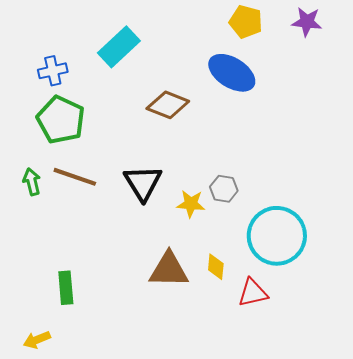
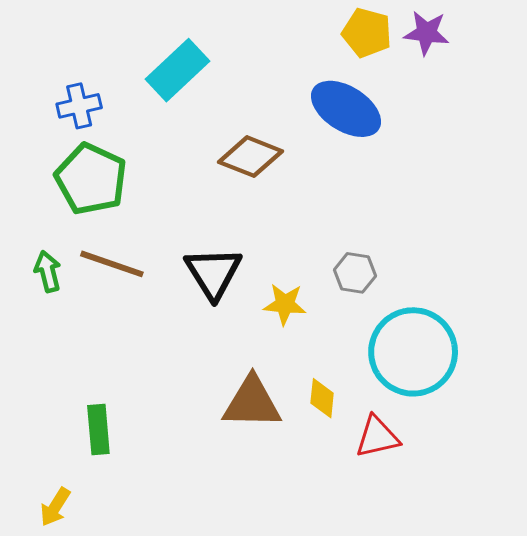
purple star: (307, 22) -> (426, 33), moved
gray hexagon: (224, 189) -> (355, 273), moved
yellow arrow: (37, 340) -> (55, 507), turned -36

